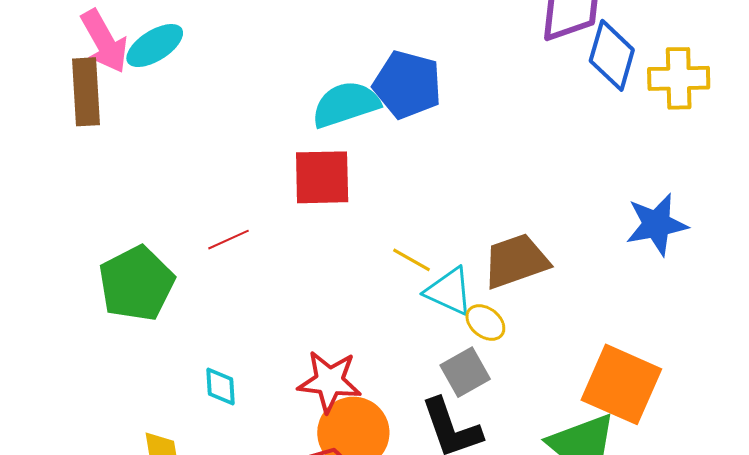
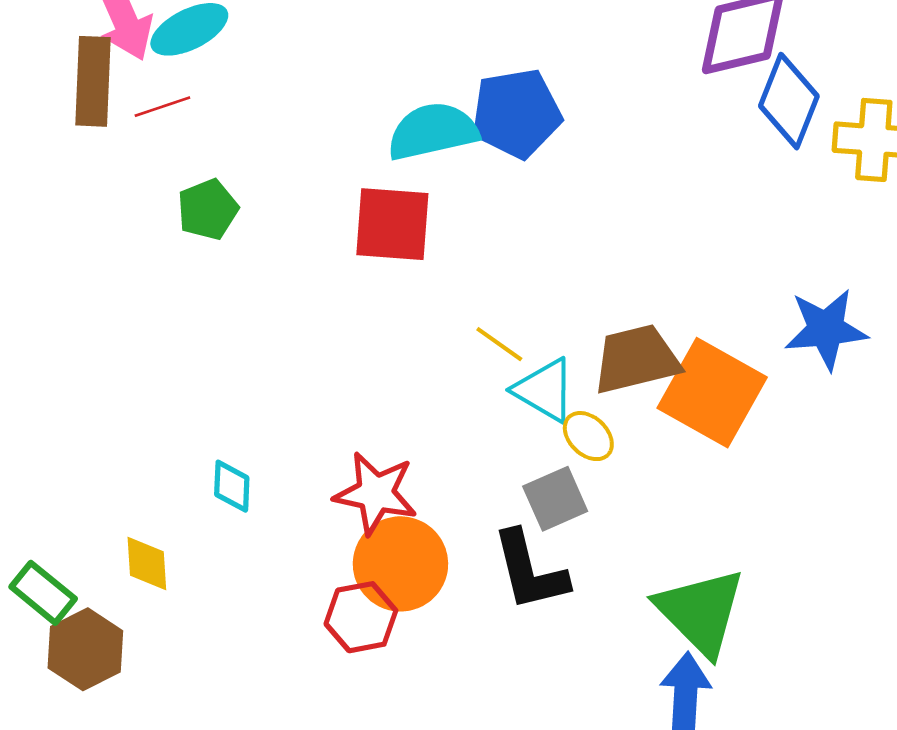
blue pentagon: (407, 85) -> (516, 113), turned -30
red line: (228, 240) -> (162, 107), moved
green pentagon: (137, 284) -> (208, 209), moved, size x0.6
orange square: (621, 384) -> (712, 393), moved

